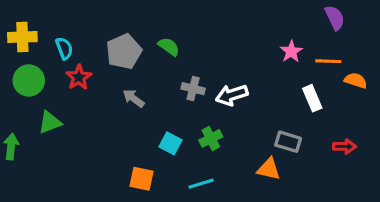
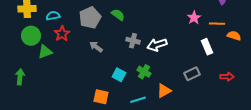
cyan semicircle: (64, 48) -> (53, 16), turned -80
green triangle: (50, 122) -> (45, 52), moved
green cross: (211, 138) -> (144, 72), turned -32
gray rectangle: (288, 142) -> (192, 74), turned -42
orange triangle: (269, 169) -> (164, 91), moved, turned -42

